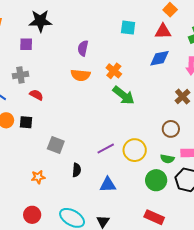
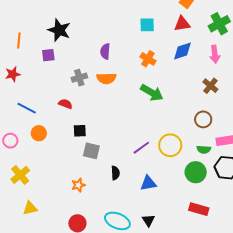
black star: (40, 21) -> (59, 30), turned 30
orange cross: (114, 71) -> (148, 59), moved
gray cross: (20, 75) -> (79, 78), moved
black square: (26, 122) -> (80, 131), moved

